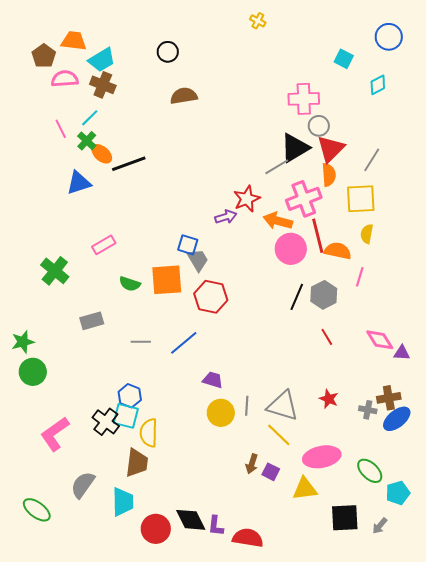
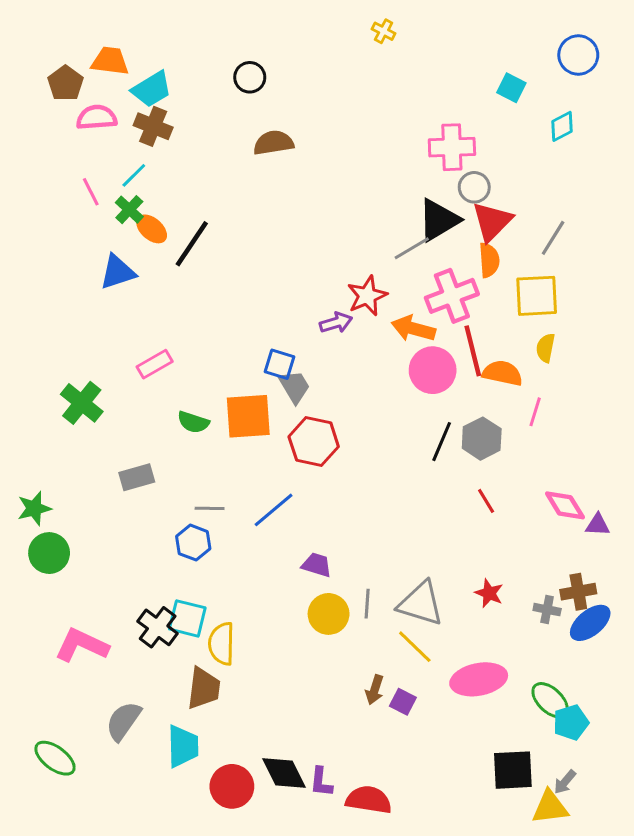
black line: (129, 164) -> (192, 244), turned -36
blue hexagon: (130, 396) -> (193, 543), moved
pink L-shape: (55, 434) -> (82, 645), turned 60
yellow triangle: (305, 489) -> (550, 807), moved
cyan pentagon: (398, 493) -> (571, 722), moved

